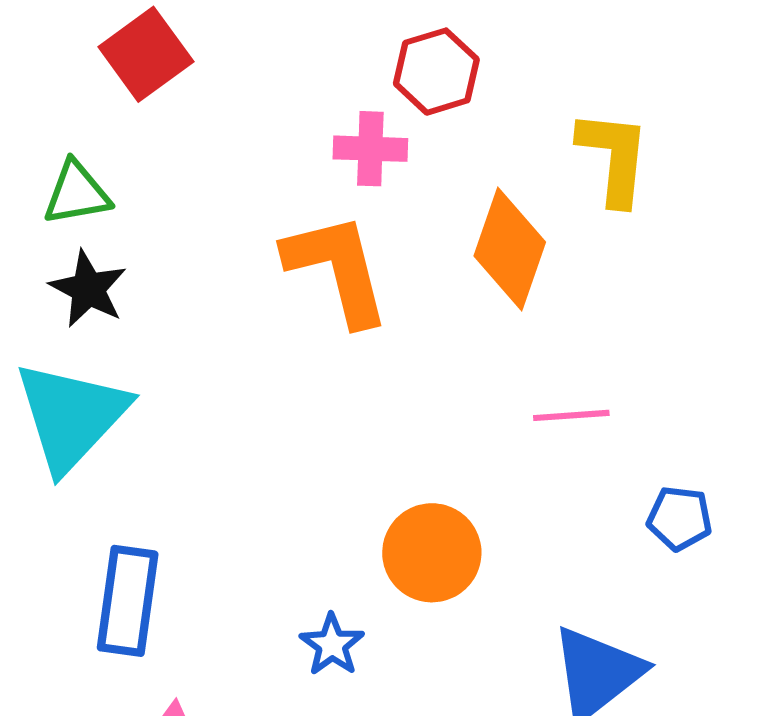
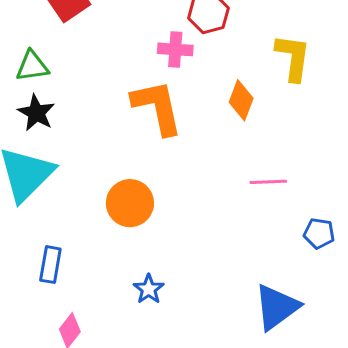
orange diamond: (510, 249) -> (241, 100), size x0.7
orange circle: (432, 553) -> (130, 203), moved
blue rectangle: (128, 601) -> (50, 265), size x0.7

